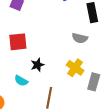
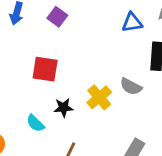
yellow cross: (75, 68) -> (99, 97), moved

